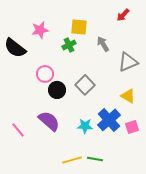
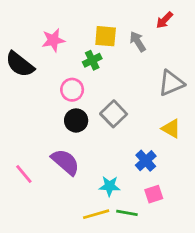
gray arrow: (103, 44) -> (138, 42), moved
pink circle: (45, 74) -> (72, 90), moved
blue cross: (109, 120) -> (146, 161), size x0.7
cyan star: (85, 126) -> (110, 186), moved
pink square: (132, 127) -> (154, 194), moved

